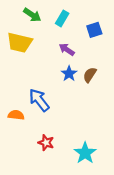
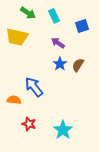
cyan rectangle: (62, 18) -> (54, 16), turned -56
red star: (46, 143) -> (29, 124), moved
cyan star: (85, 153) -> (63, 130), moved

